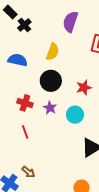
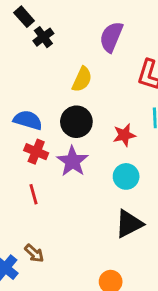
blue semicircle: (18, 60) -> (28, 120), moved
purple star: (50, 108) -> (72, 161), size x1.5
cyan circle: (75, 115) -> (126, 176), moved

